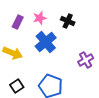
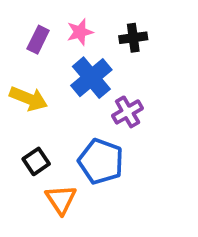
black cross: (68, 21) -> (133, 38), turned -32
purple cross: (86, 60) -> (128, 112), moved

